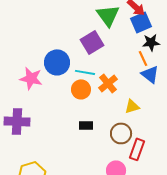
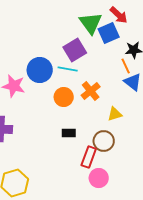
blue square: (141, 22) -> (109, 33), moved
cyan line: (85, 72) -> (68, 69), moved
red rectangle: (137, 149) -> (89, 157), moved

